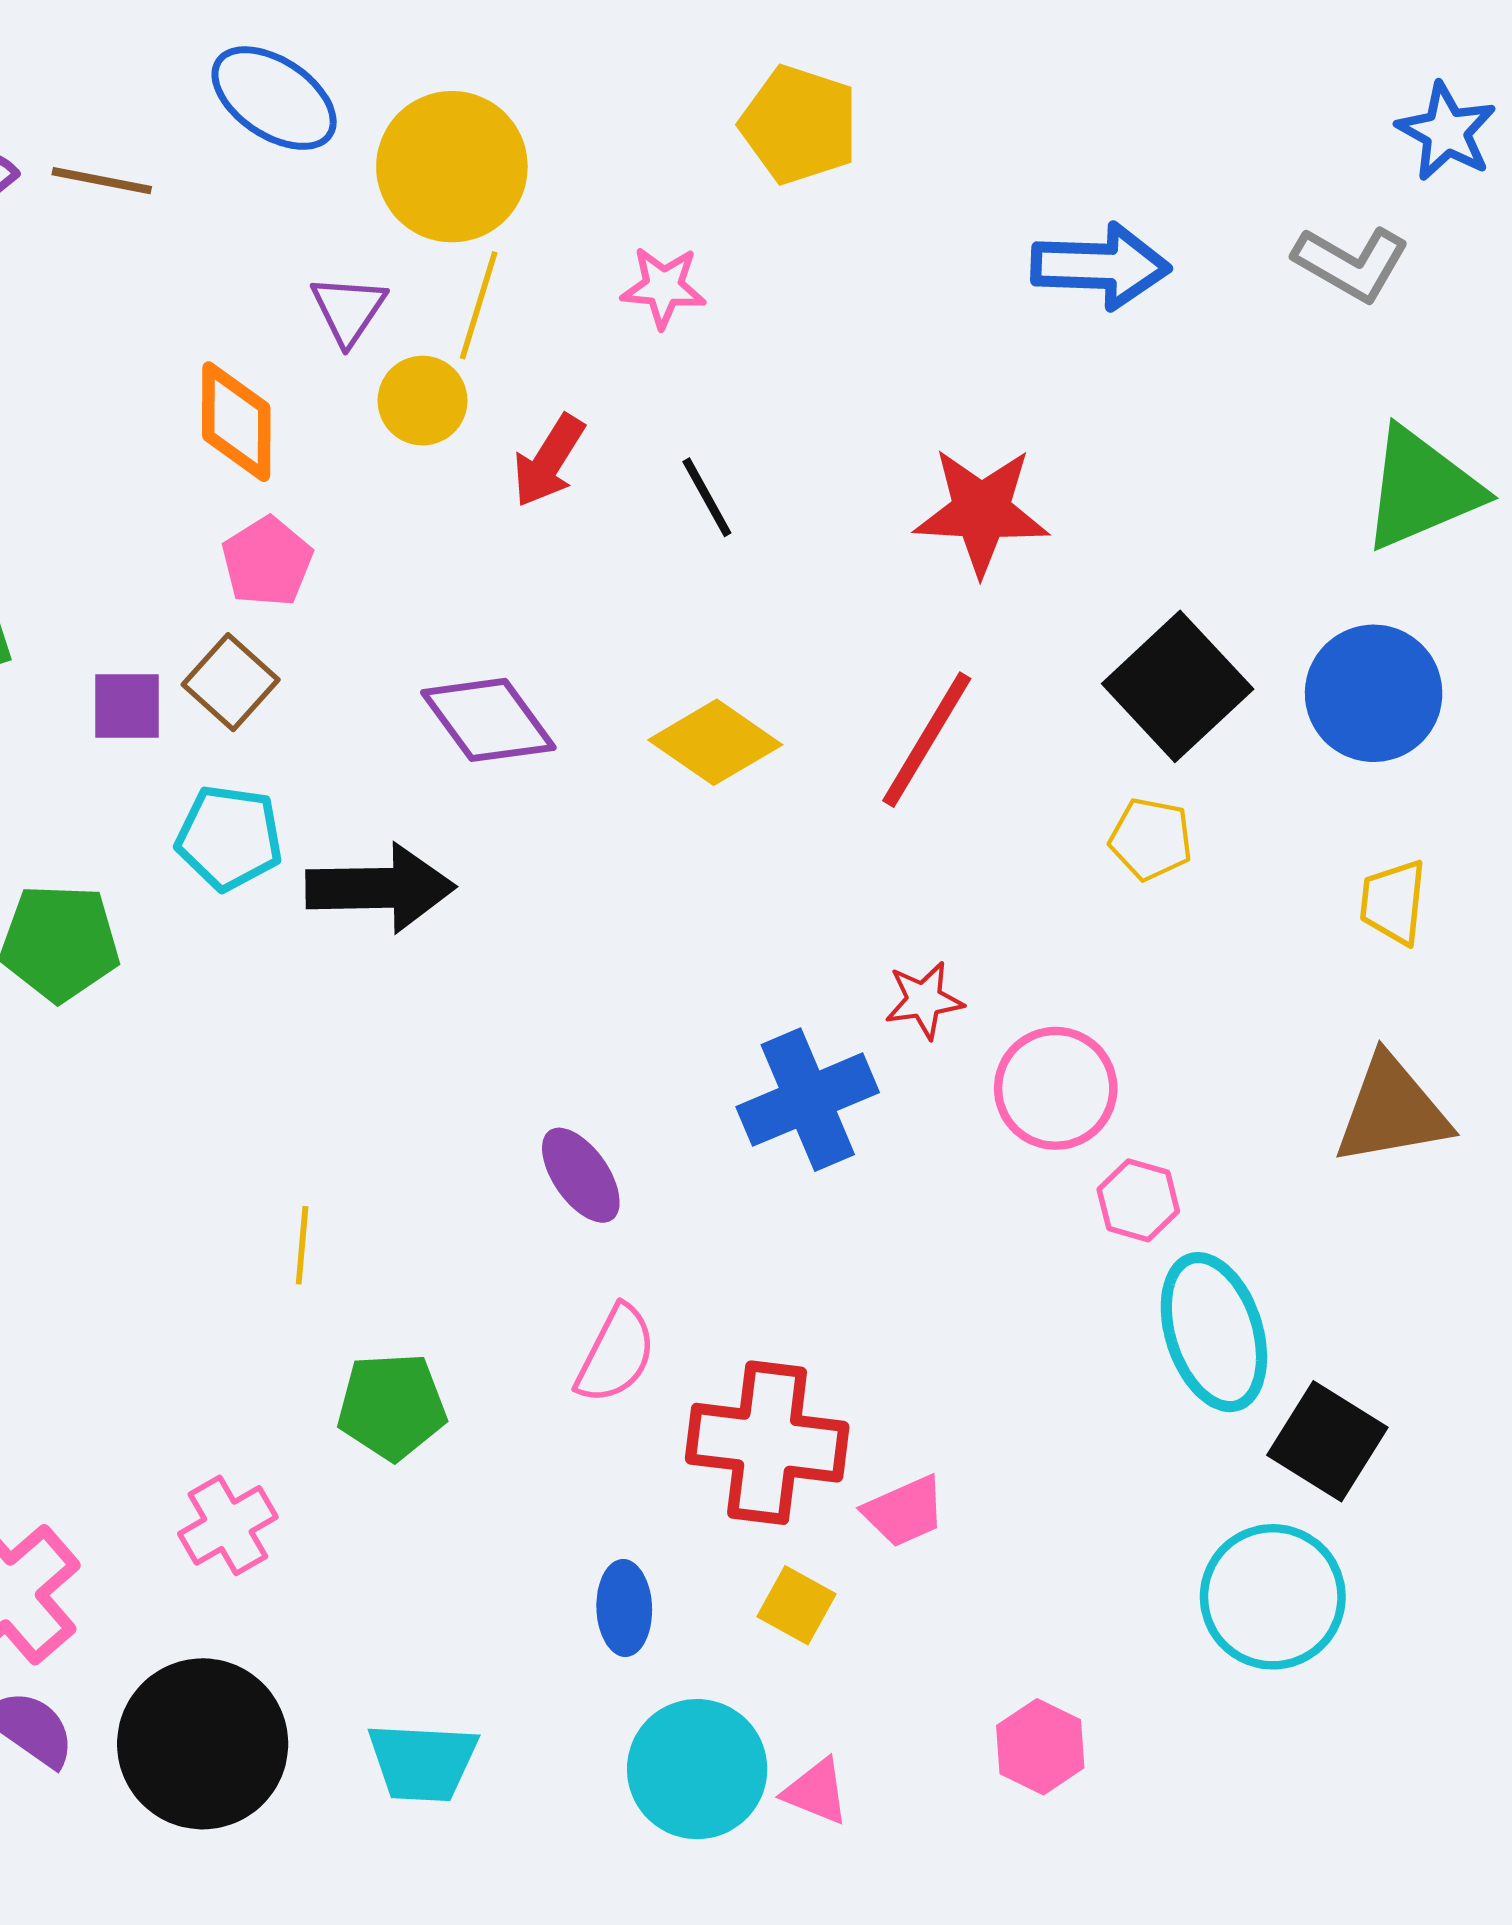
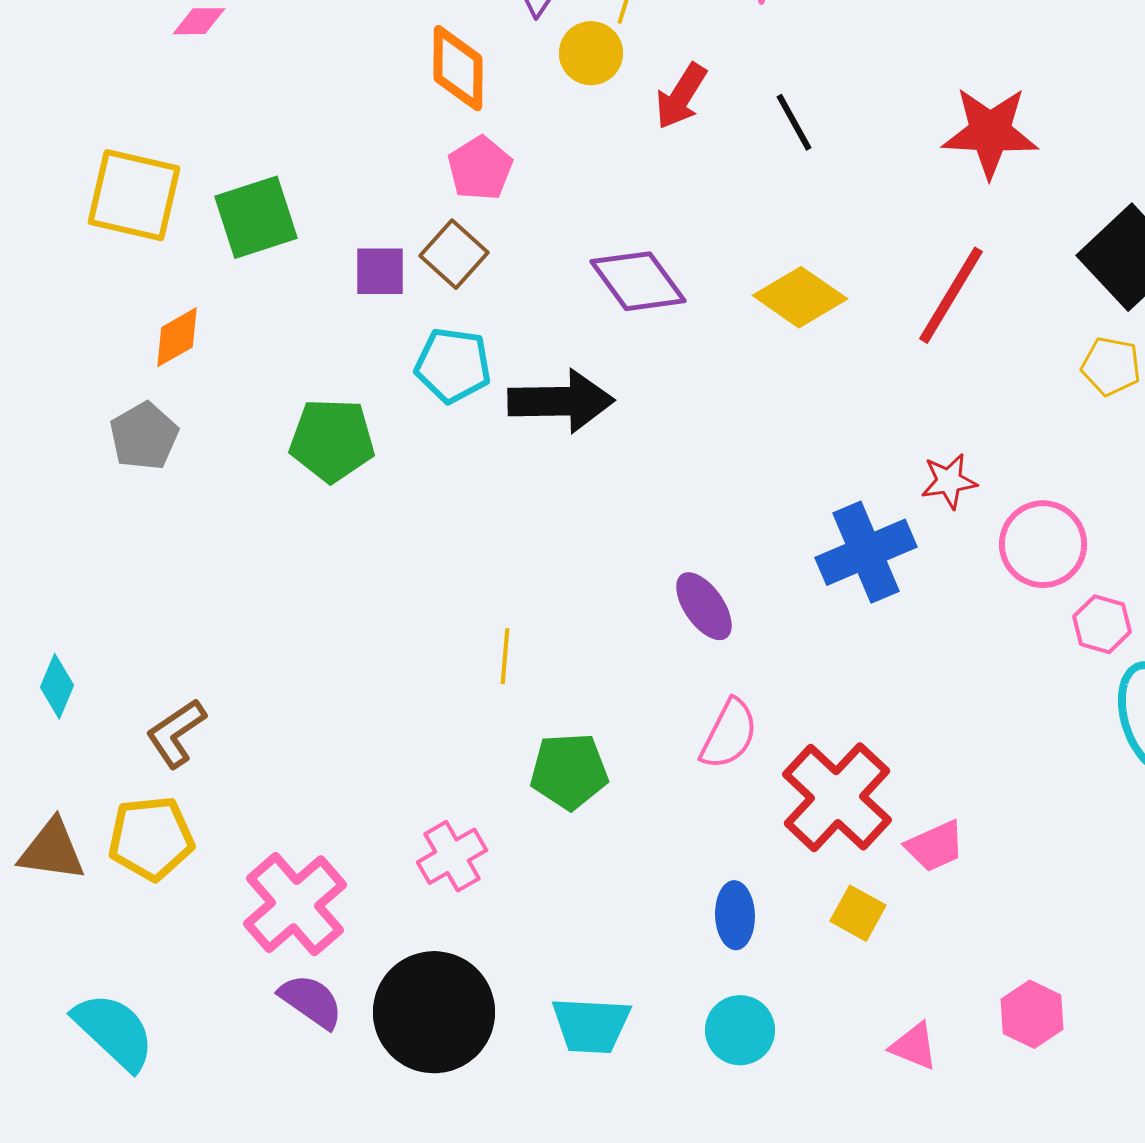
red cross: (767, 1443) -> (837, 797), turned 36
cyan circle: (697, 1769) -> (740, 1030), moved, size x0.7
pink triangle: (816, 1791) -> (914, 1046), moved

